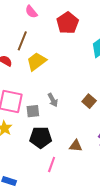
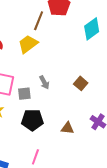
brown line: (22, 41) -> (39, 21), moved
pink line: (52, 164) -> (35, 157), moved

